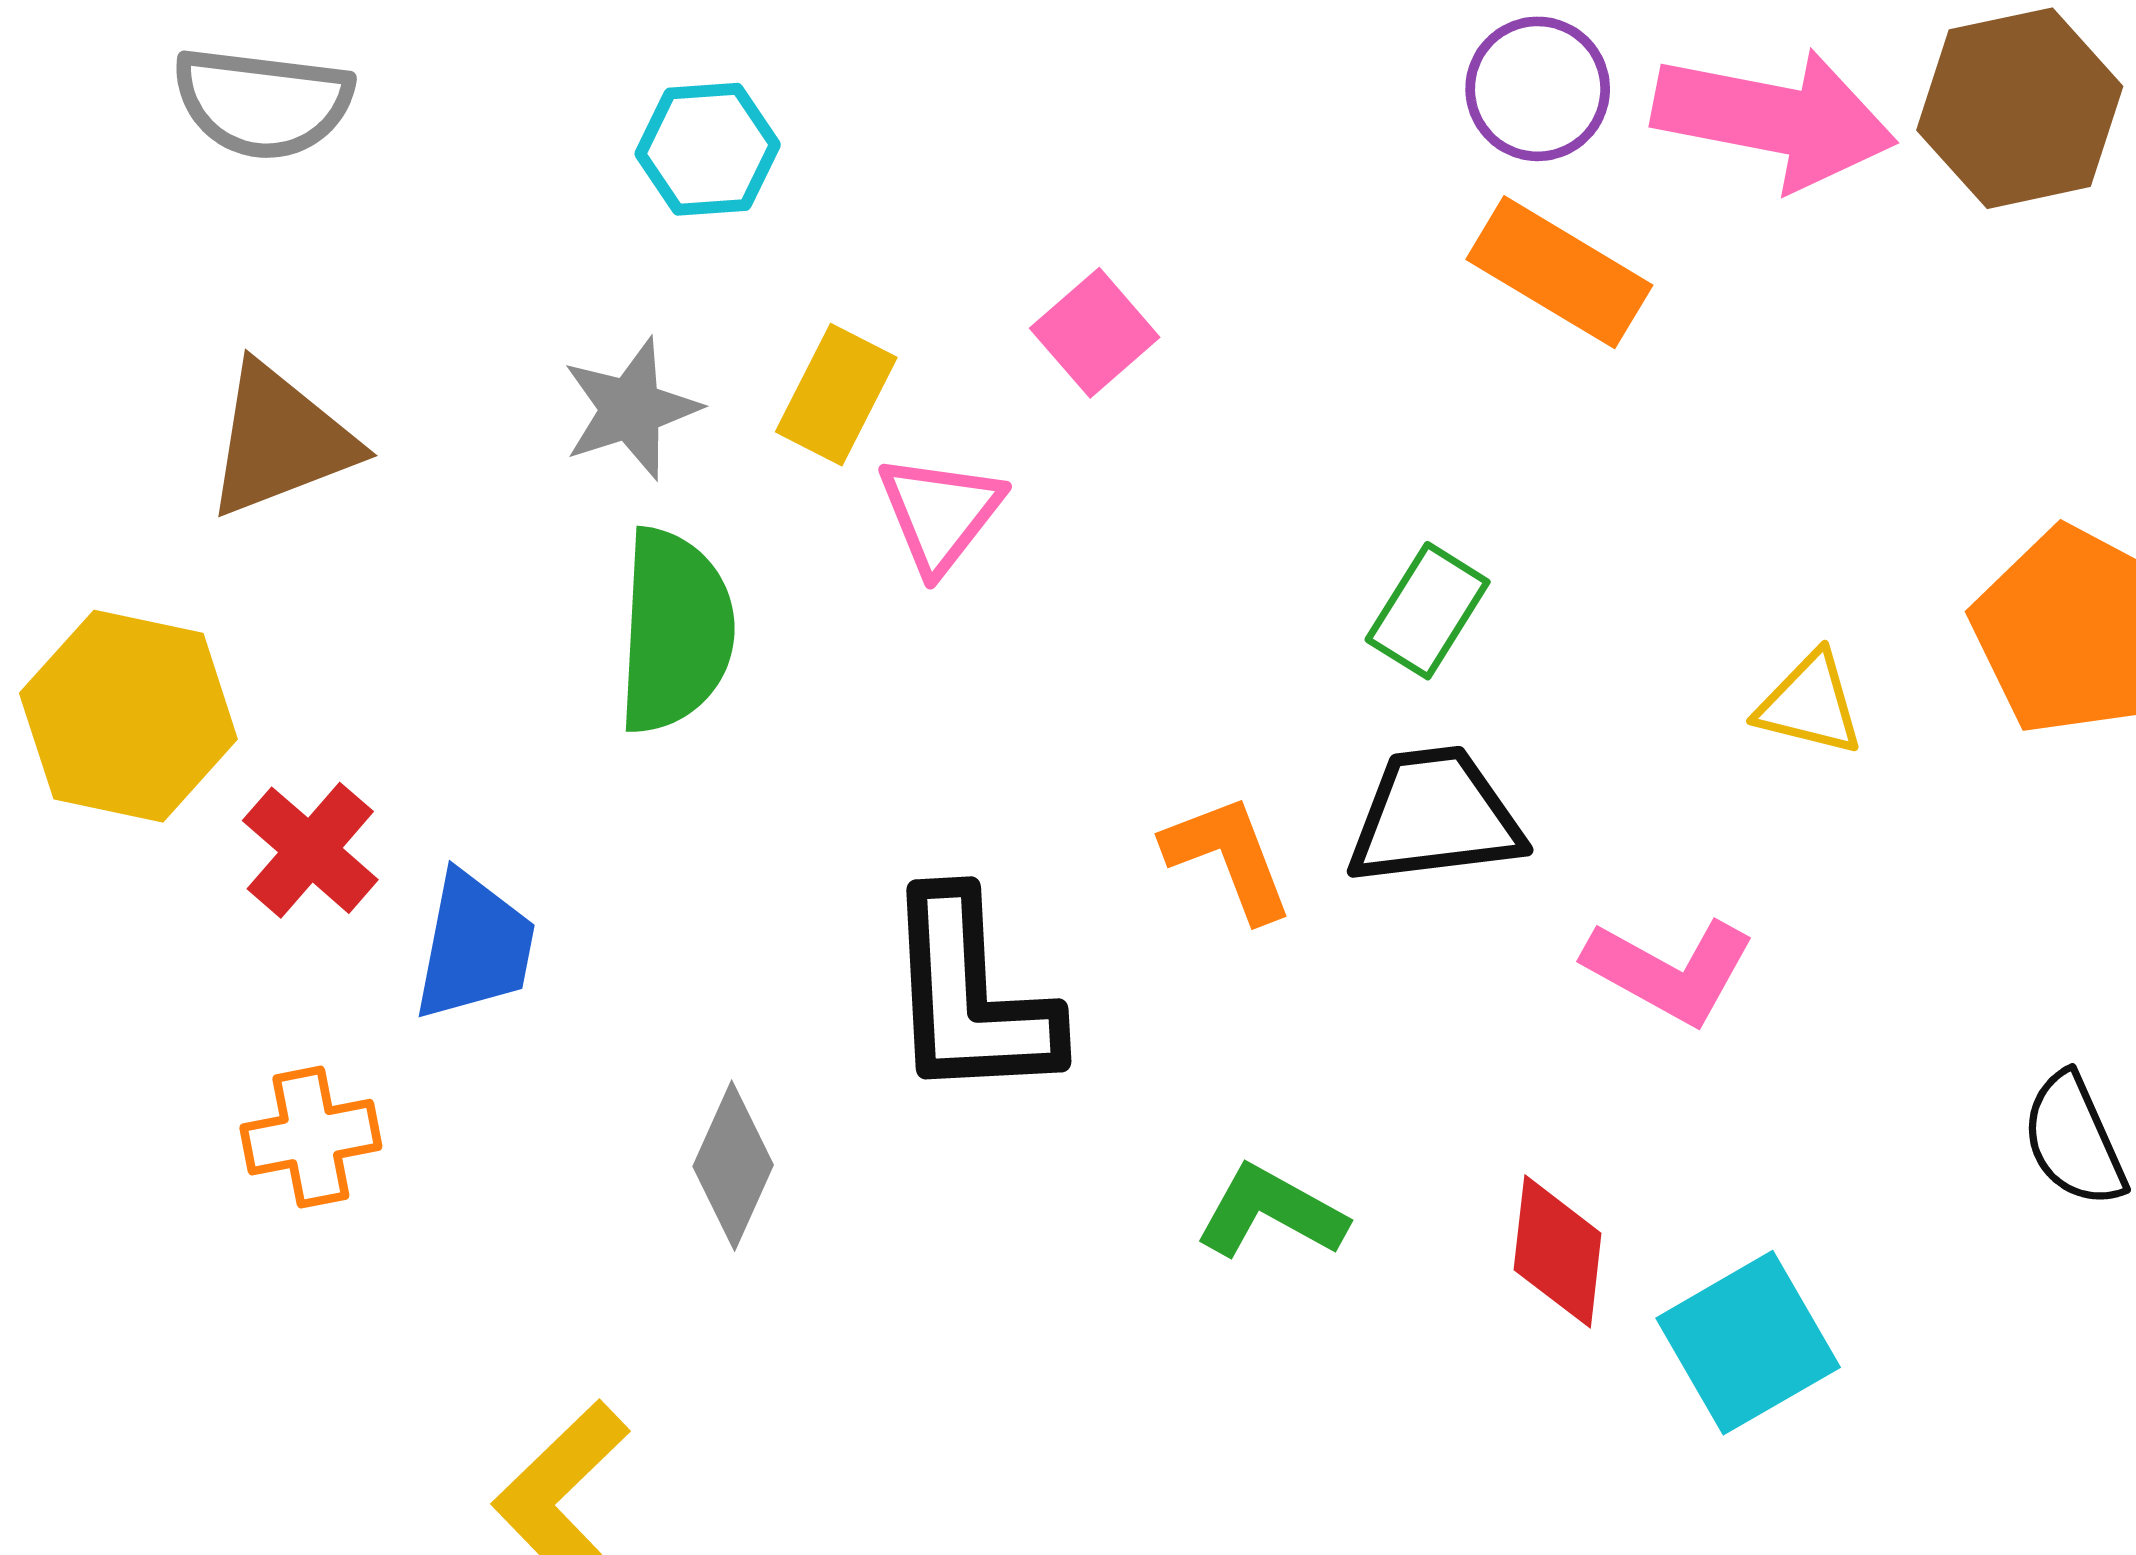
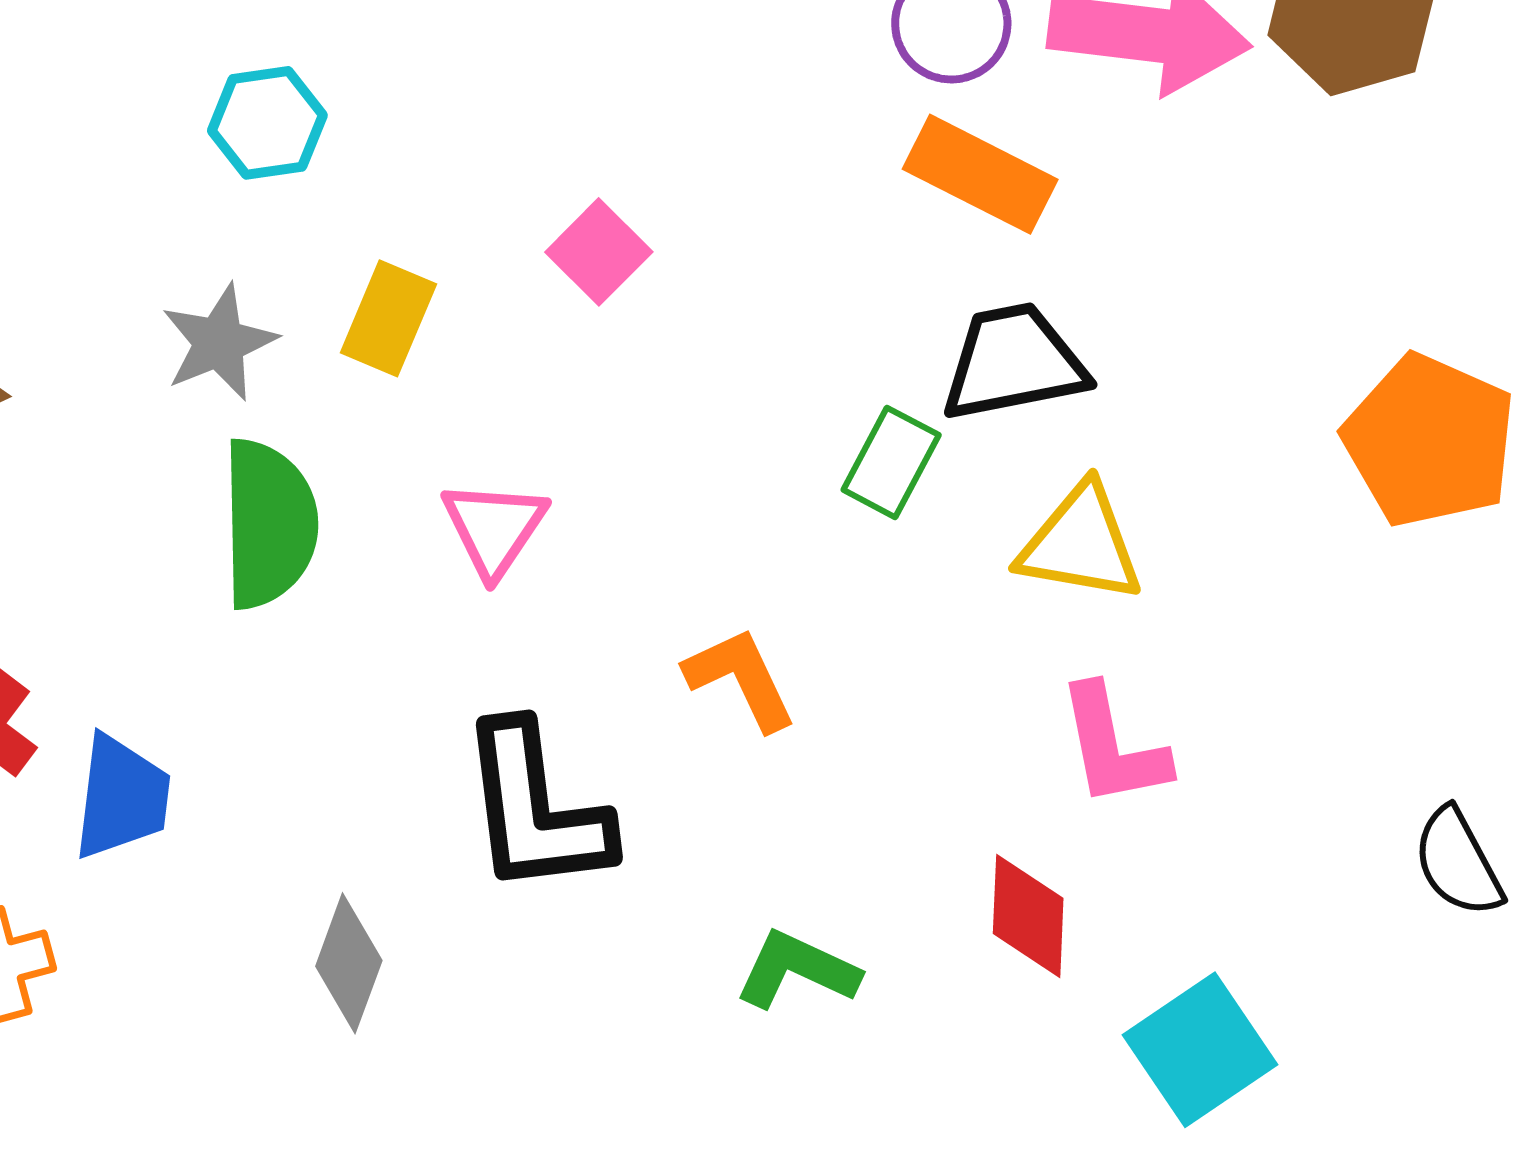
pink triangle: (940, 513) -> (494, 528), moved
yellow triangle: (1810, 704) -> (1081, 544), moved, size x1.4
black trapezoid: (1435, 817) -> (1014, 362), moved
pink L-shape: (1669, 971) -> (1113, 746), turned 54
red diamond: (1558, 1251) -> (1028, 916), moved

